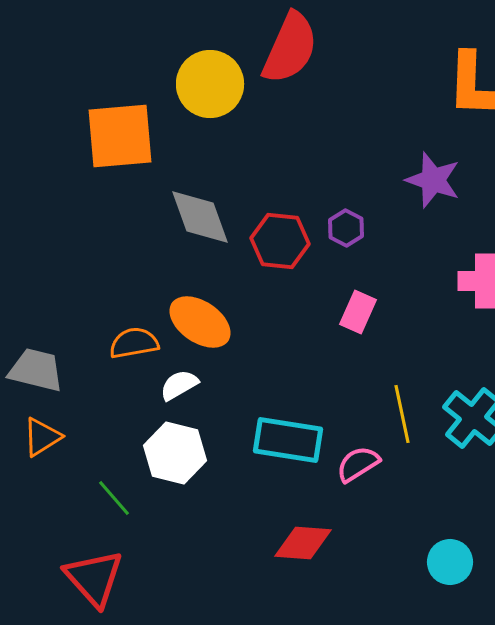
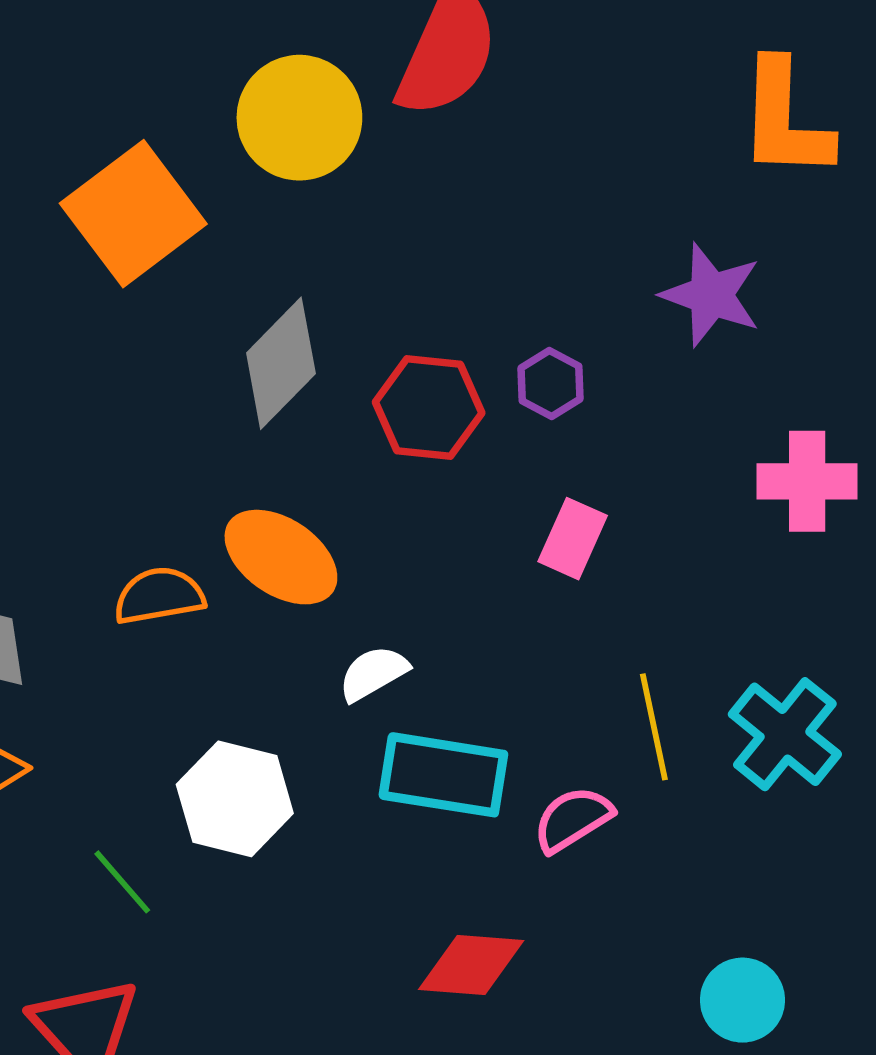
orange square: (120, 136) -> (133, 214), turned -32
gray diamond: (200, 217) -> (281, 363), turned 64
white semicircle: (179, 385) -> (373, 673), moved

